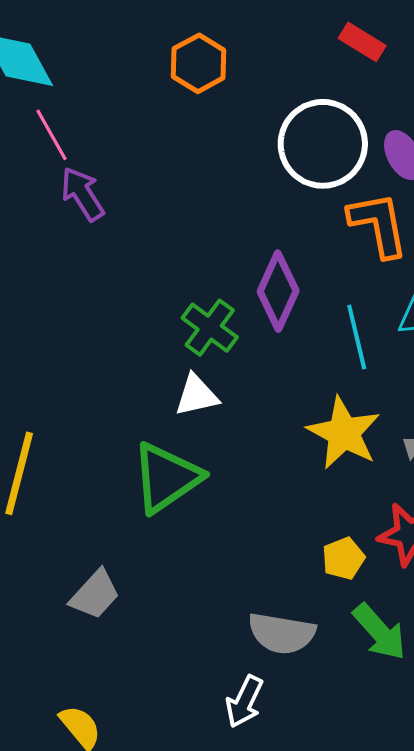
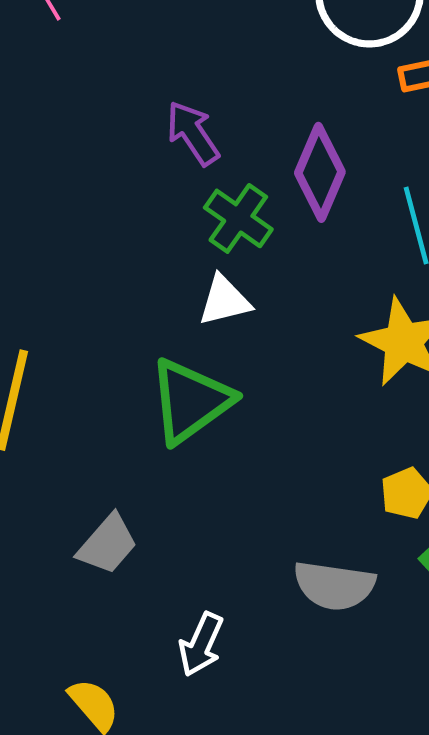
purple arrow: (83, 194) -> (193, 133), moved
white arrow: (244, 702) -> (201, 644), moved

